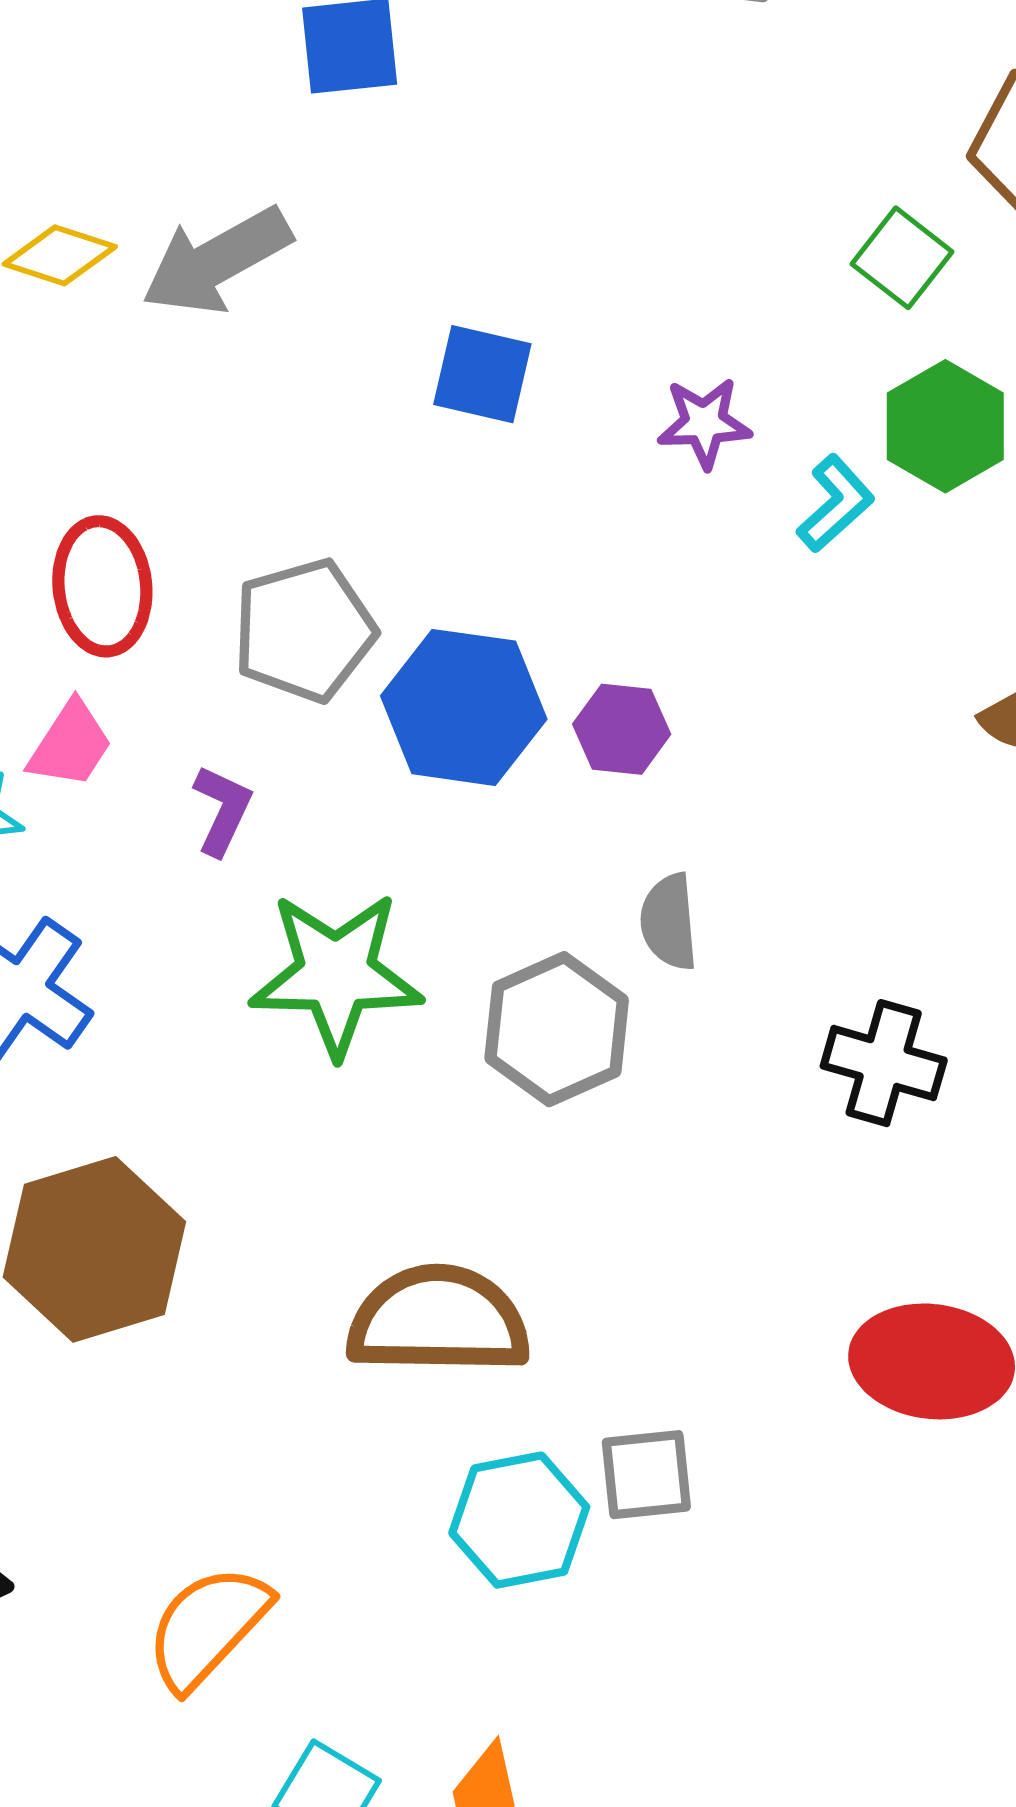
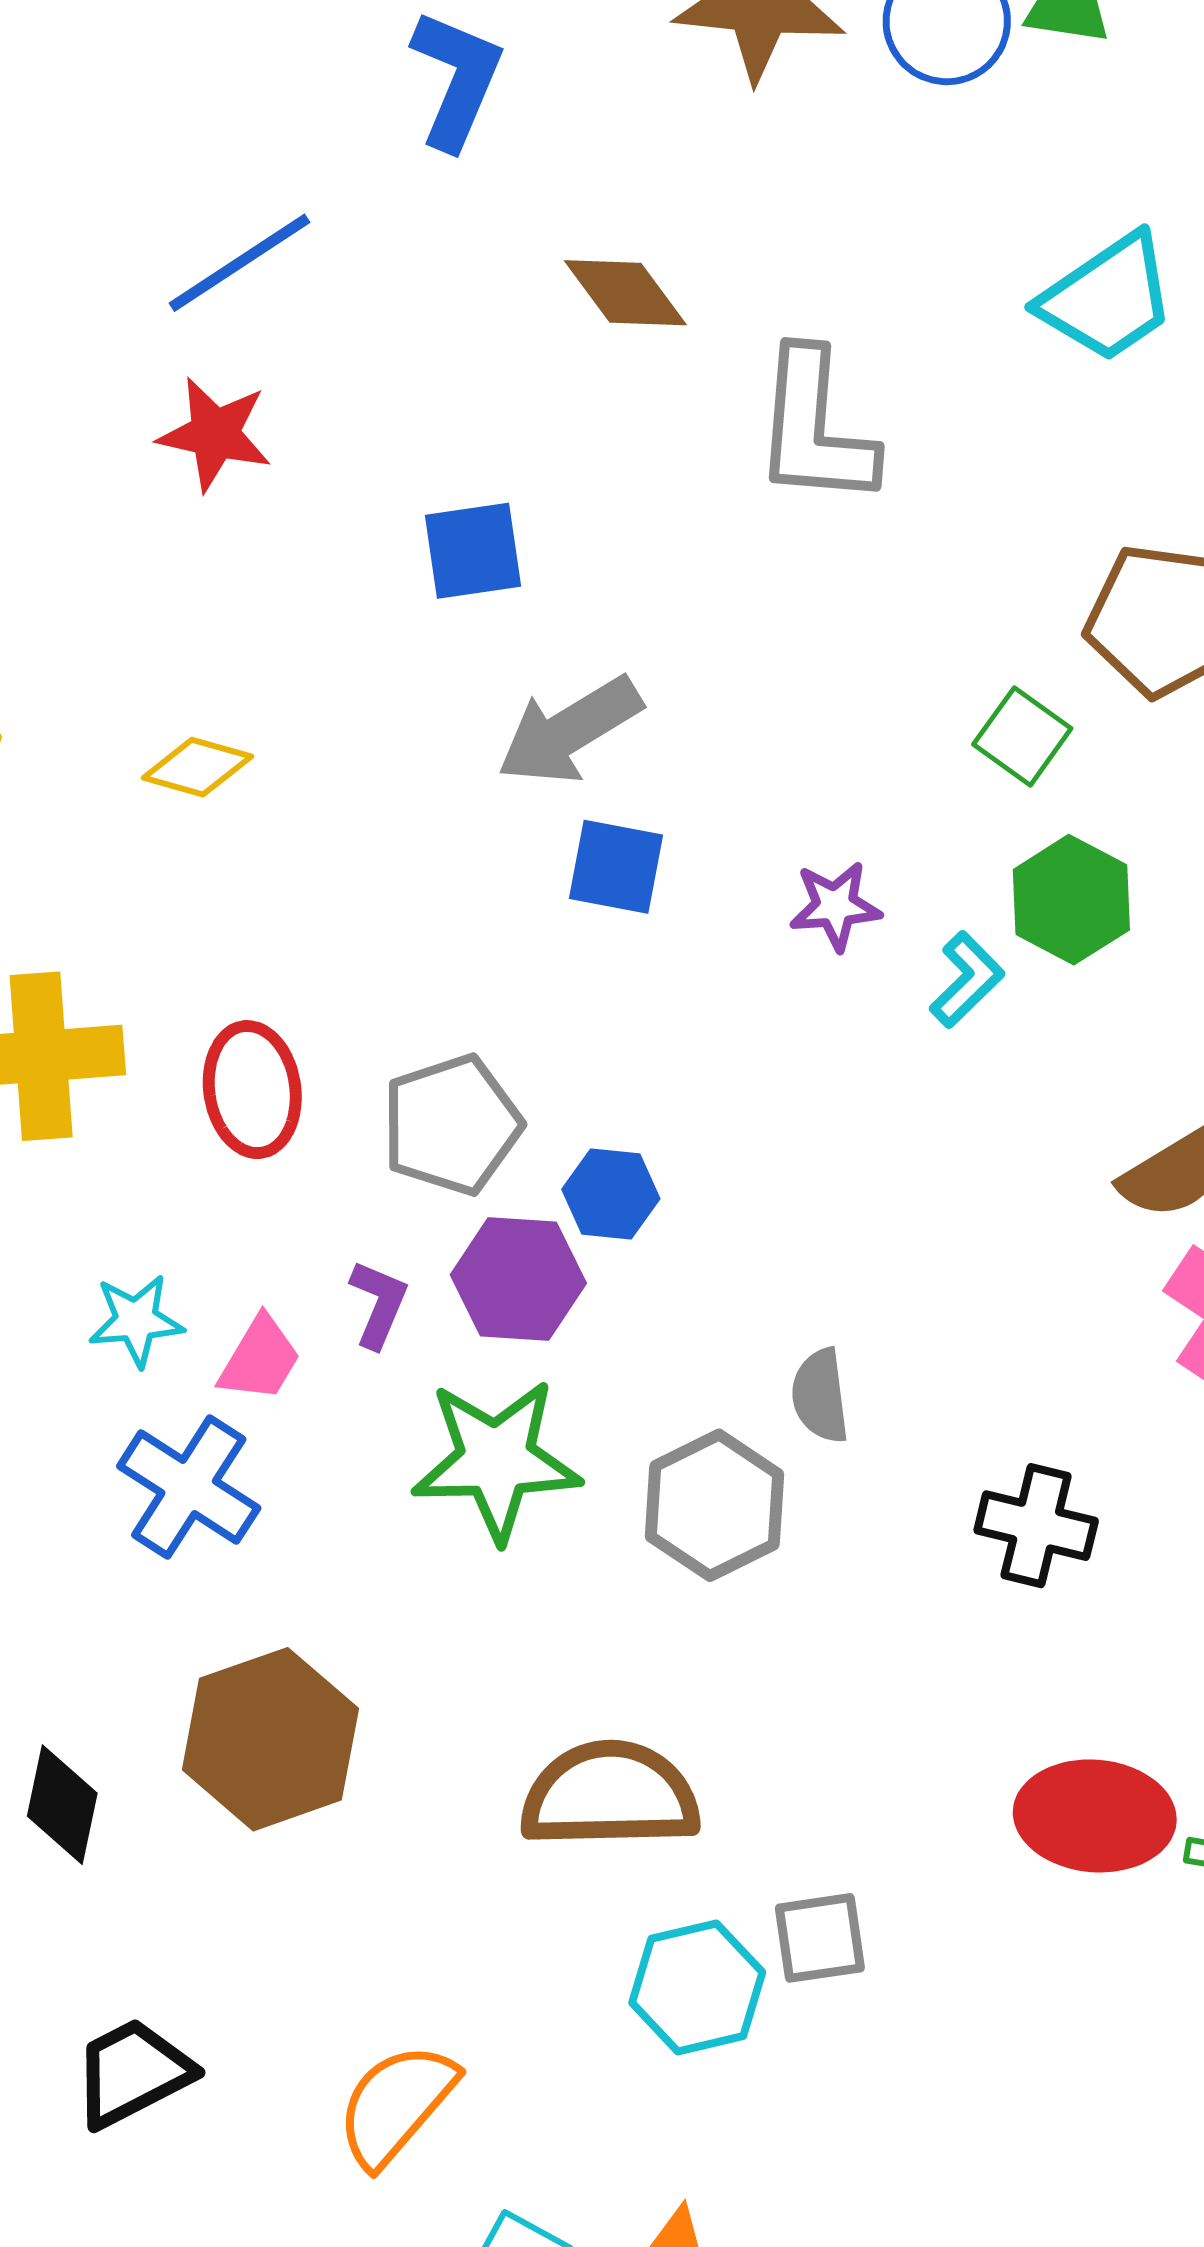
gray arrow: (217, 261) -> (569, 731), moved
blue hexagon: (464, 707) -> (611, 1194), size x0.6
purple hexagon: (622, 729) -> (518, 1279), moved, size x1.4
pink trapezoid: (70, 744) -> (260, 1359), moved

